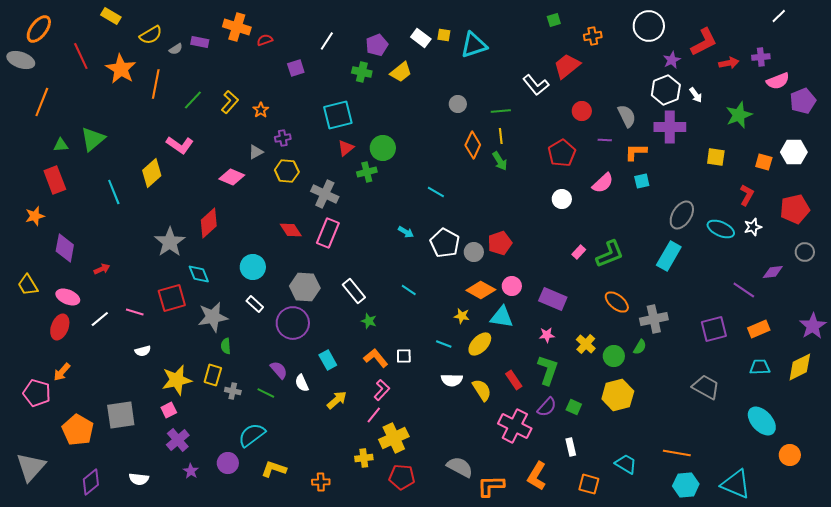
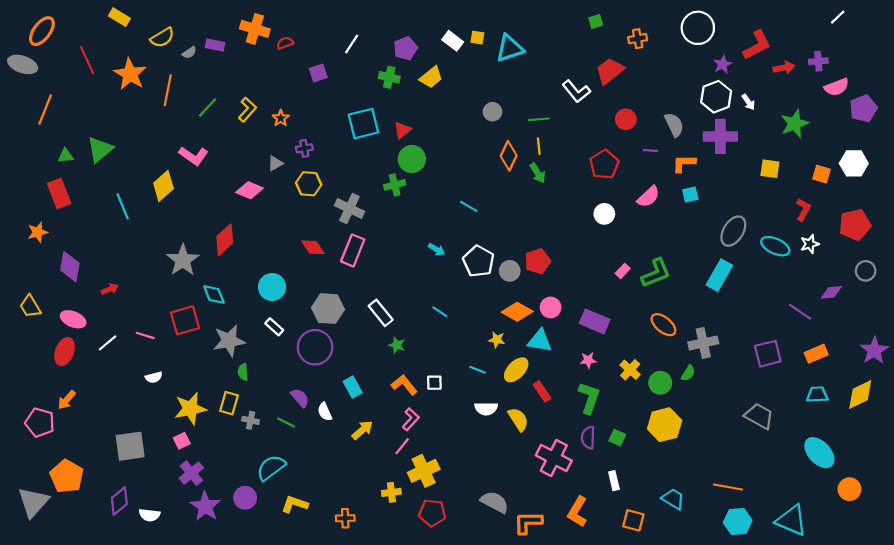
red triangle: (346, 148) -> (402, 130), moved
red rectangle: (514, 380) -> (542, 391), moved
purple semicircle: (547, 407) -> (588, 438), turned 140
orange pentagon: (78, 430) -> (67, 476), moved
purple star: (191, 471) -> (205, 506), size x1.8
purple diamond: (91, 482) -> (119, 501), moved

